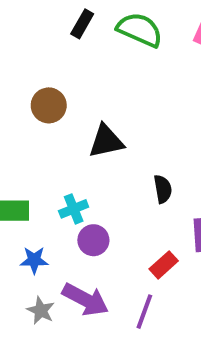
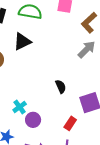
black triangle: (106, 141) -> (22, 42), moved

